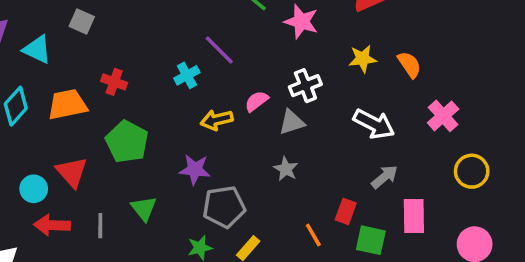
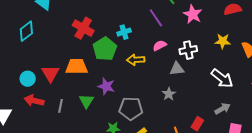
purple line: (219, 50) -> (156, 18), moved
red cross: (114, 82) -> (83, 28), size x1.5
pink semicircle: (256, 101) -> (160, 46), moved
orange trapezoid: (67, 105) -> (76, 67), moved
green pentagon: (127, 142) -> (105, 49), moved
purple star: (195, 169) -> (106, 86), moved

